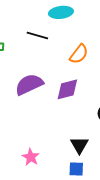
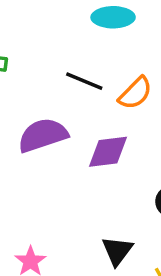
black line: (37, 35) -> (84, 81), moved

